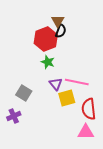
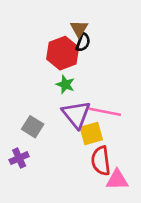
purple triangle: (56, 84) -> (76, 114), size x1.6
red semicircle: (89, 109) -> (101, 161), moved

